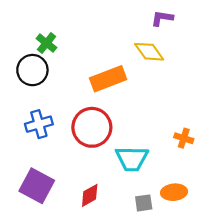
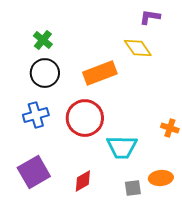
black circle: (32, 70) -> (45, 73), moved
purple square: (37, 186) -> (34, 172), turned 32

